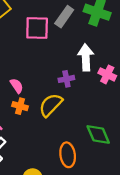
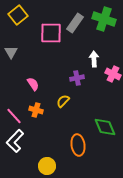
white arrow: (86, 57) -> (94, 59), size x0.7
yellow semicircle: (51, 105) -> (63, 101), size x0.6
orange cross: (20, 106) -> (36, 110), moved

